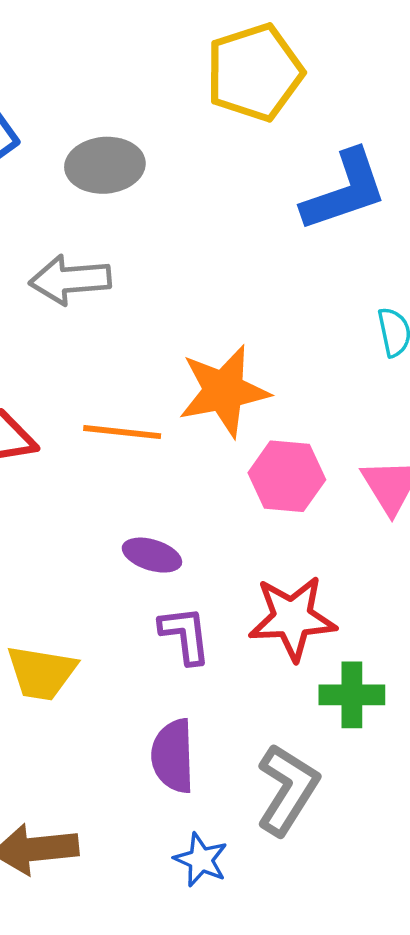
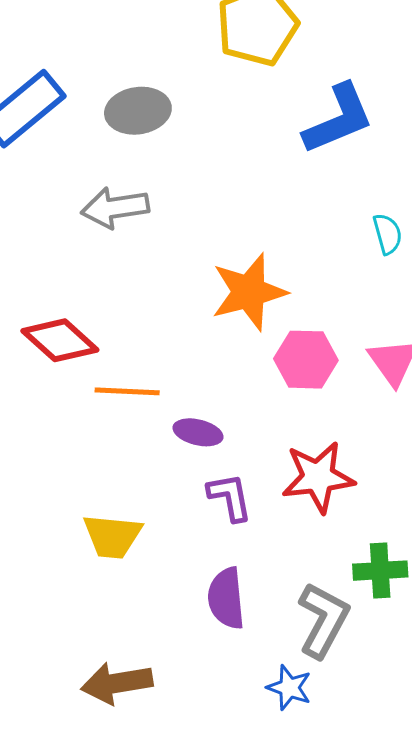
orange line: (122, 432) -> (127, 391), moved
green cross: (352, 695) -> (380, 571), moved
blue star: (201, 860) -> (289, 688), moved

